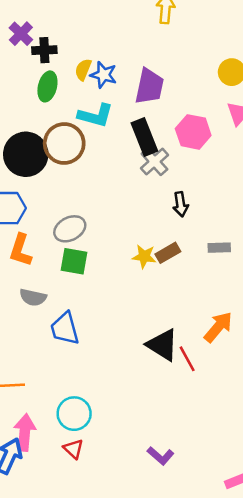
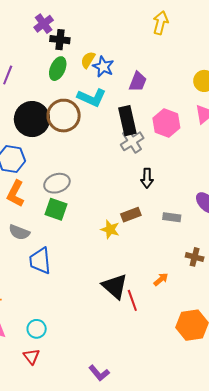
purple trapezoid: (149, 86) -> (138, 82), size x0.7
yellow star: (144, 256) -> (110, 229), moved
orange arrow: (218, 327) -> (161, 279), size x0.6
cyan circle: (74, 414) -> (37, 329), size x0.7

